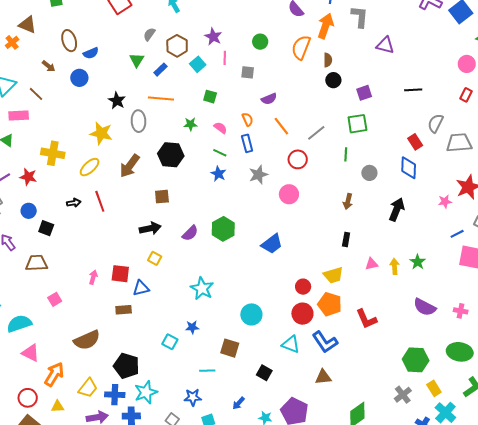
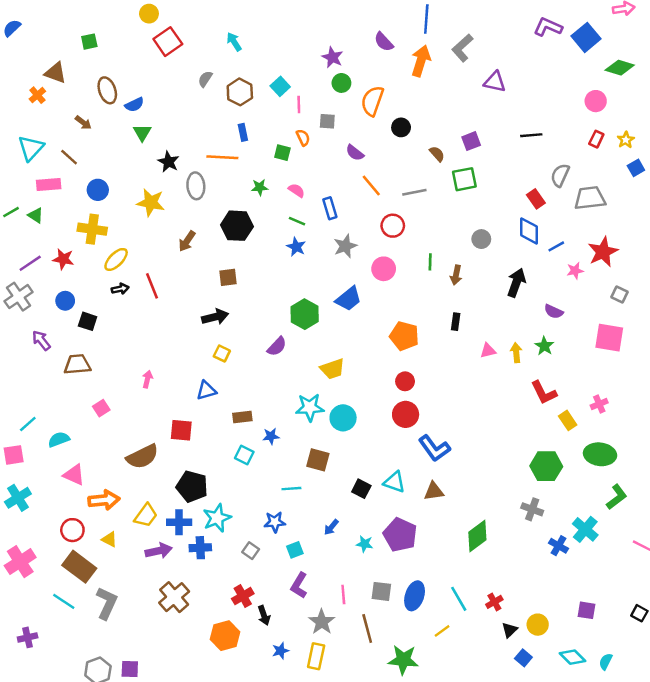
gray L-shape: (360, 17) -> (462, 48), turned -135
purple star: (213, 37) -> (332, 57), moved
orange semicircle: (301, 47) -> (372, 101), moved
green triangle: (137, 60) -> (142, 133), moved
brown semicircle: (328, 60) -> (437, 154), moved, turned -40
cyan square: (198, 64) -> (280, 86), moved
blue rectangle: (161, 70) -> (243, 132), moved, turned -56
blue circle: (79, 78) -> (98, 190), moved
black circle: (333, 80) -> (401, 127), moved
purple semicircle: (269, 99) -> (355, 153), turned 63
orange semicircle: (248, 119) -> (303, 138), moved
gray line: (316, 133) -> (414, 192), turned 30
green line: (346, 154) -> (430, 262), moved
brown arrow: (130, 166) -> (187, 241), size x0.7
yellow ellipse: (90, 167) -> (116, 259), moved
purple semicircle: (190, 233) -> (277, 347), moved
blue line: (457, 234) -> (556, 246), moved
blue trapezoid: (272, 244) -> (349, 299), moved
red square: (120, 274) -> (181, 430), moved
yellow trapezoid: (333, 275) -> (332, 369), moved
cyan star: (202, 288) -> (310, 407), moved, turned -30
orange pentagon: (330, 304) -> (404, 336), moved
purple semicircle: (425, 307) -> (554, 311), moved, size x0.7
brown rectangle: (124, 310) -> (242, 417), moved
pink cross: (461, 311) -> (599, 404), turned -32
red L-shape: (366, 319) -> (544, 393), moved
cyan semicircle: (19, 324) -> (59, 439), size x0.7
cyan triangle: (291, 344) -> (394, 482), moved
orange arrow: (54, 374) -> (104, 500), turned 55
yellow rectangle: (434, 388) -> (568, 420), moved
gray cross: (403, 395) -> (532, 509), turned -30
yellow triangle: (57, 406) -> (109, 539), turned 32

